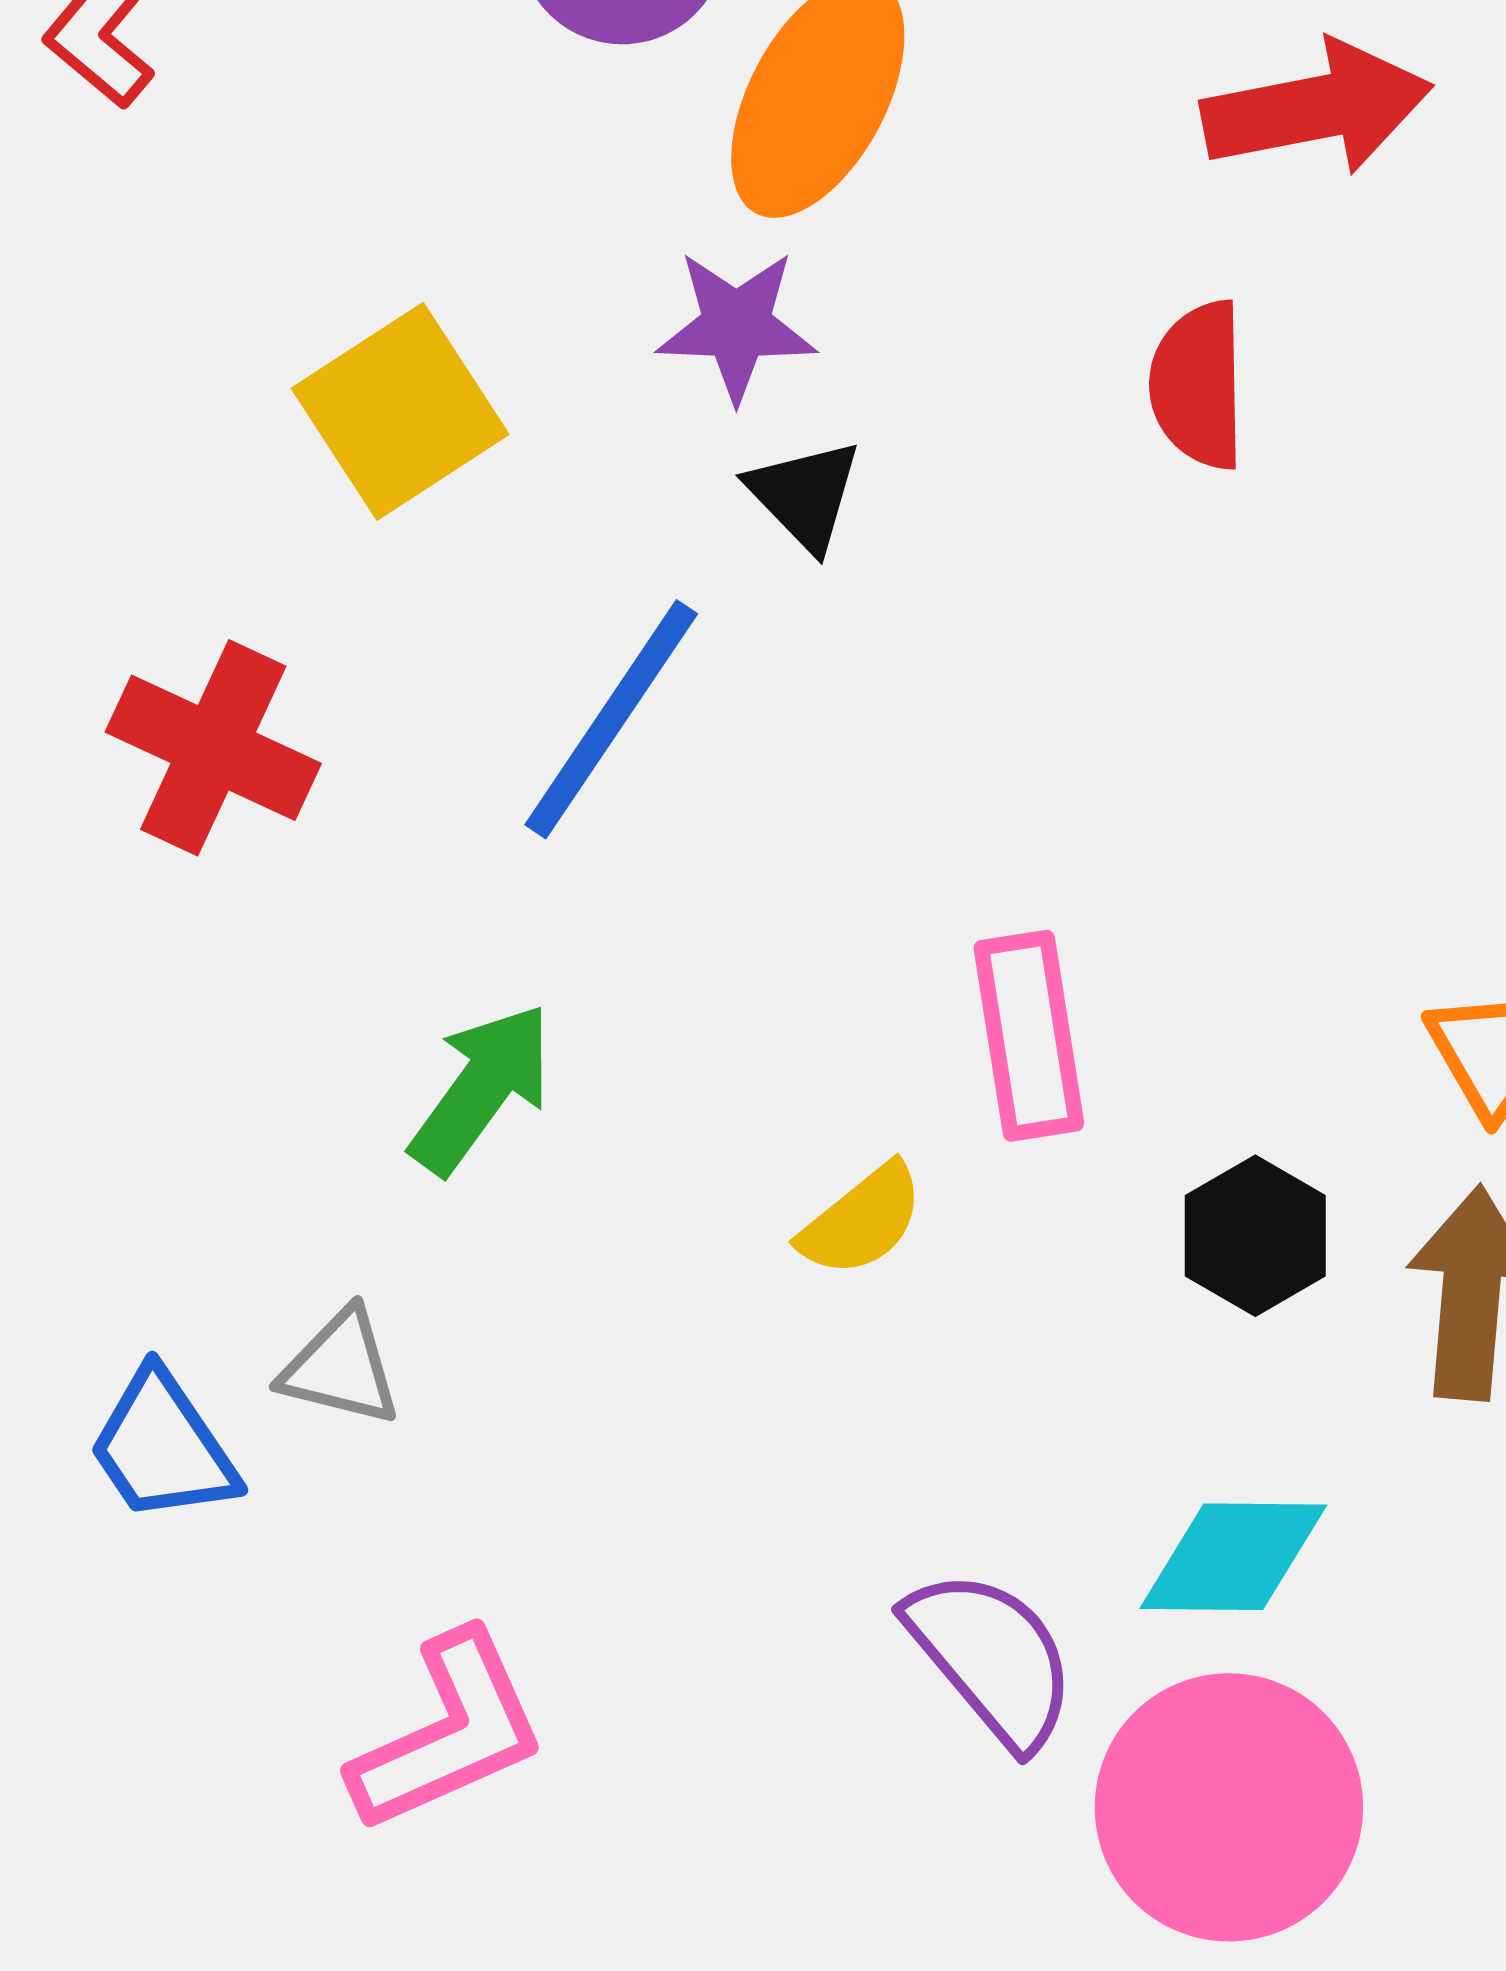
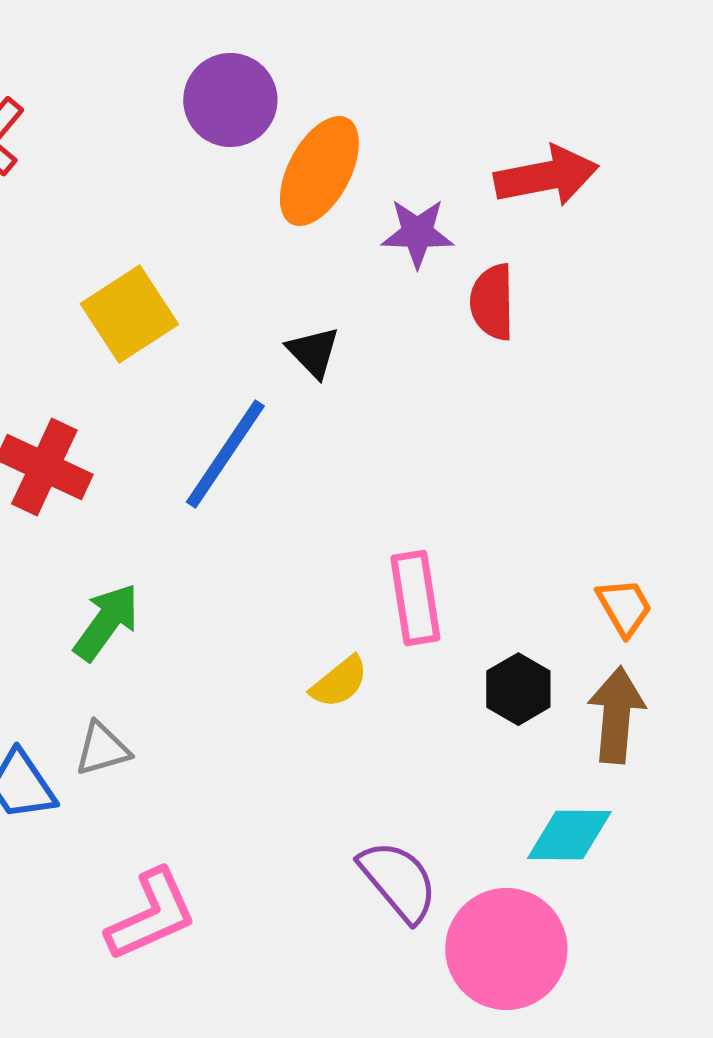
purple star: (736, 326) -> (417, 233), moved
green arrow: (481, 1088) -> (106, 622), moved
gray triangle: (341, 1368) -> (102, 749), turned -30
cyan diamond: (1233, 1557) -> (569, 835), moved

